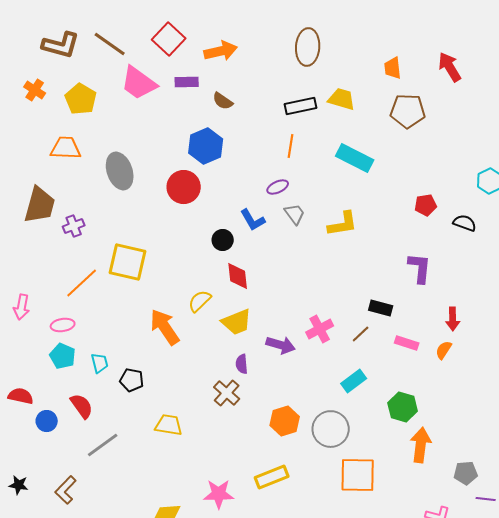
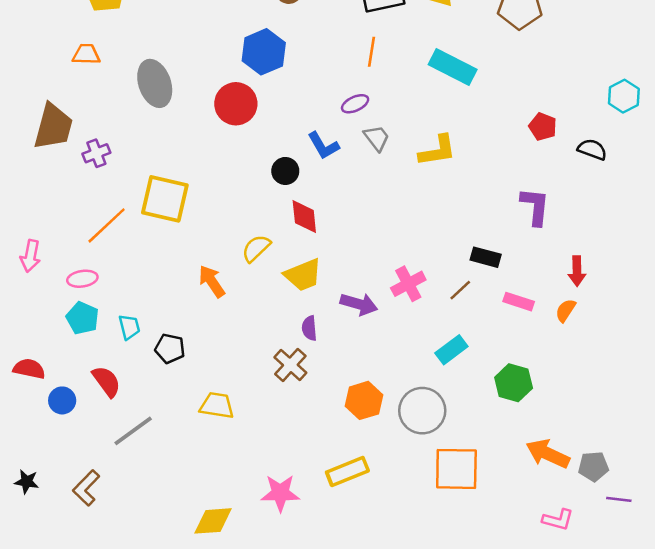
orange trapezoid: (66, 148) -> (86, 54), size x0.7
red pentagon: (426, 205) -> (543, 127), turned 30
orange arrow: (165, 327) -> (212, 281), size x0.7
orange arrow: (421, 445) -> (548, 454), moved, turned -72

